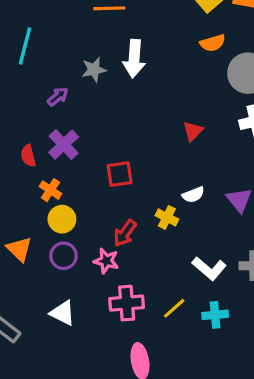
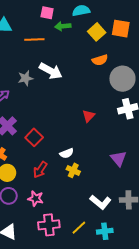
white arrow: (134, 59) -> (51, 71), turned -65
red square: (120, 174) -> (34, 137), moved, turned -36
white semicircle: (193, 195) -> (67, 153), moved
red arrow: (125, 233) -> (40, 170), moved

